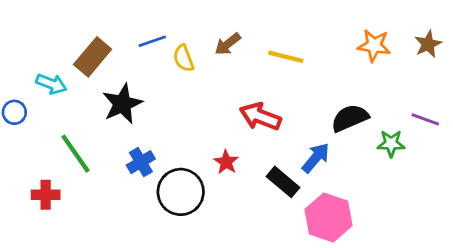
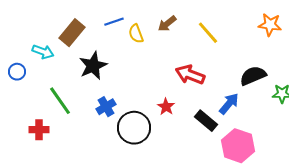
yellow line: (286, 57) -> (208, 33), turned 35

